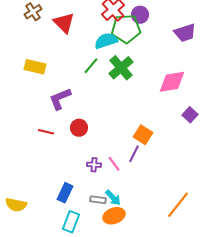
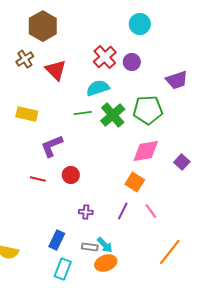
green pentagon: (126, 29) -> (148, 110), moved
green line: (91, 66) -> (83, 113), turned 42
pink diamond: (172, 82) -> (146, 151), moved
purple line: (134, 154) -> (123, 211), moved
pink line: (114, 164) -> (151, 211), moved

